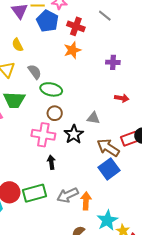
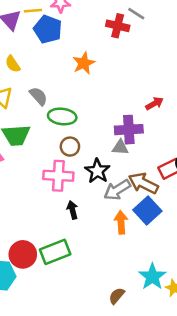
gray line: (105, 16) -> (136, 14), moved
red cross: (76, 26) -> (118, 26), moved
purple cross: (113, 62) -> (129, 130), moved, size x1.5
red arrow: (122, 98) -> (154, 104), moved, turned -32
gray arrow: (68, 195) -> (117, 190), moved
orange arrow: (86, 201) -> (121, 222), moved

